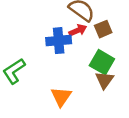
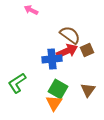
red arrow: (78, 30) -> (67, 51), size x1.5
green square: (102, 62) -> (58, 89), moved

